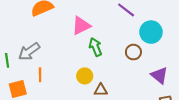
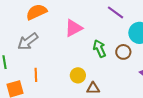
green arrow: (95, 47) -> (99, 49), moved
gray arrow: (29, 51) -> (28, 41), moved

